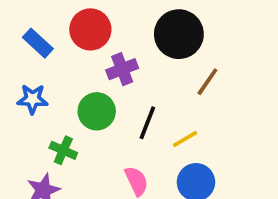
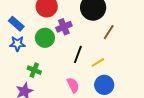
blue rectangle: (38, 43) -> (16, 24), moved
green circle: (97, 111) -> (45, 38), moved

